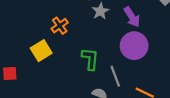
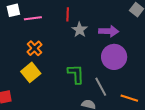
purple arrow: (132, 17) -> (109, 31), turned -48
orange cross: (60, 26) -> (34, 48), moved

